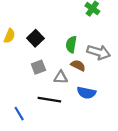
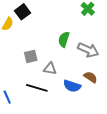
black square: (35, 38) -> (22, 12), moved
brown semicircle: (78, 65) -> (91, 77), moved

